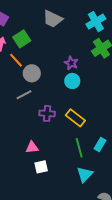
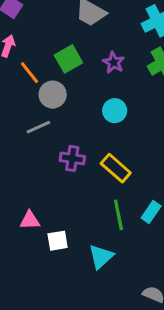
green square: (22, 39) -> (68, 59), moved
purple star: (71, 63) -> (114, 62), moved
pink triangle: (32, 147) -> (30, 220), moved
cyan triangle: (85, 174) -> (101, 257), moved

